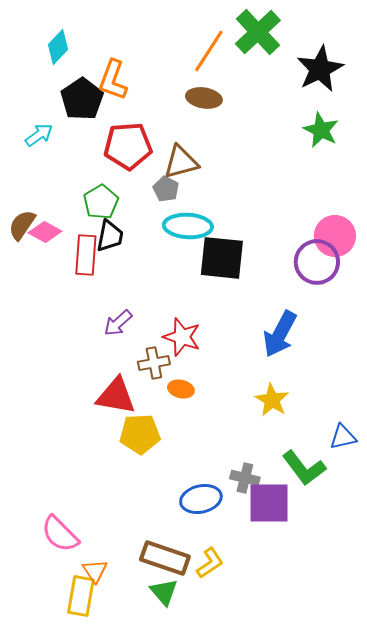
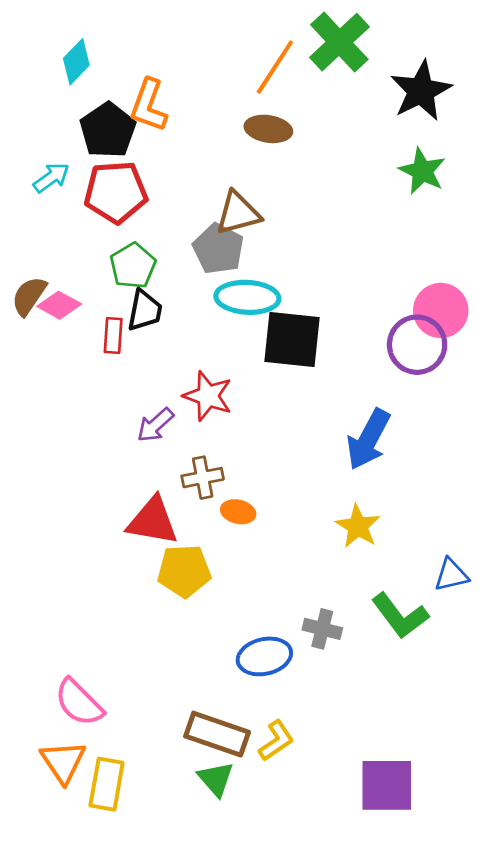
red pentagon: (128, 146) -> (116, 192), moved
gray pentagon: (166, 189) -> (218, 249), size x1.5
red rectangle: (86, 255) -> (113, 335), size x0.7
red star: (182, 337) -> (208, 396), moved
purple square: (269, 503) -> (387, 785), moved
orange triangle: (95, 571) -> (63, 762), moved, size x1.4

